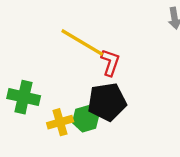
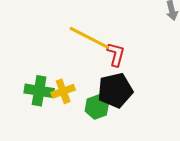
yellow cross: (60, 122) -> (63, 91), moved

